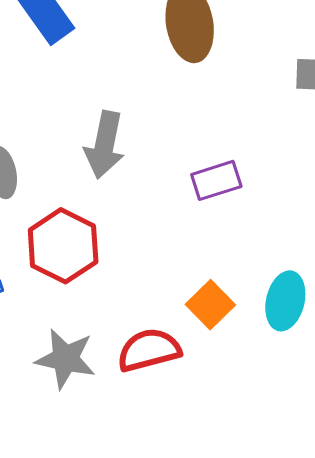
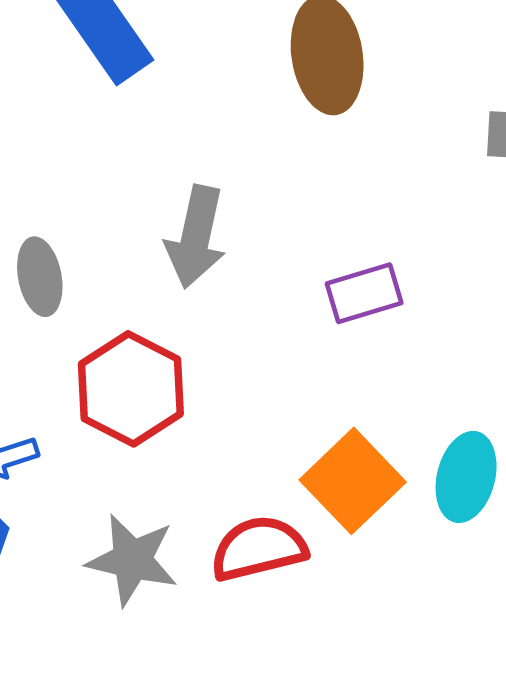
orange square: (210, 305) -> (353, 481), size x1.4

